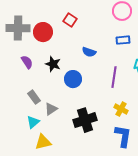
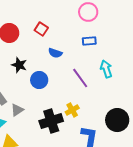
red square: (70, 20) -> (41, 29), moved
purple line: (114, 77) -> (80, 78), turned -45
yellow cross: (121, 109) -> (72, 110), moved, turned 32

